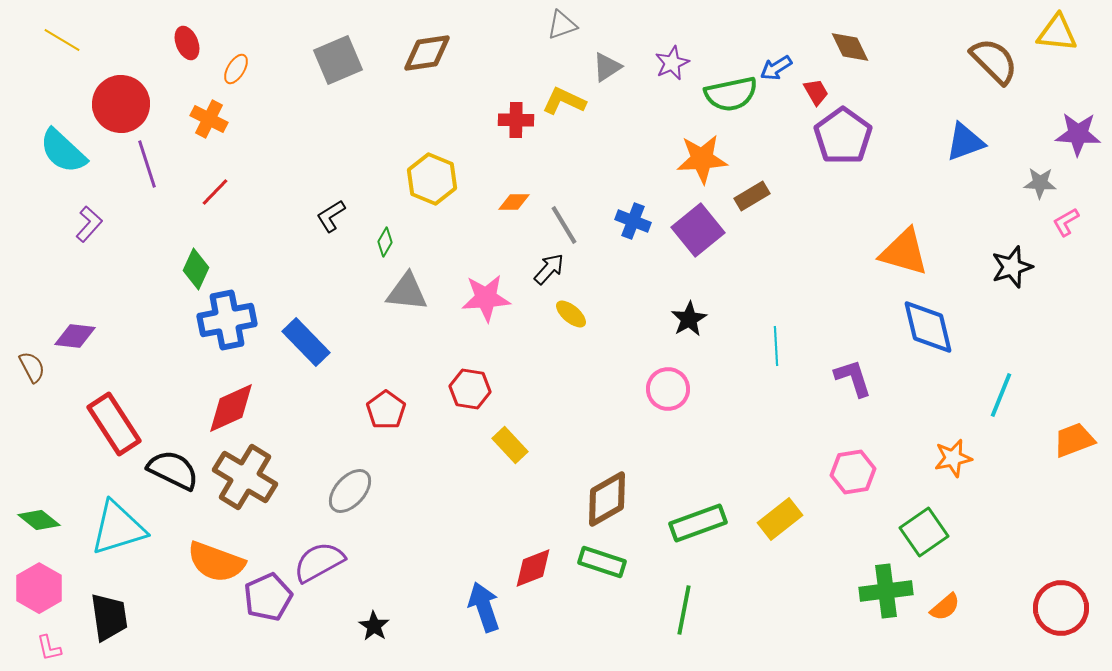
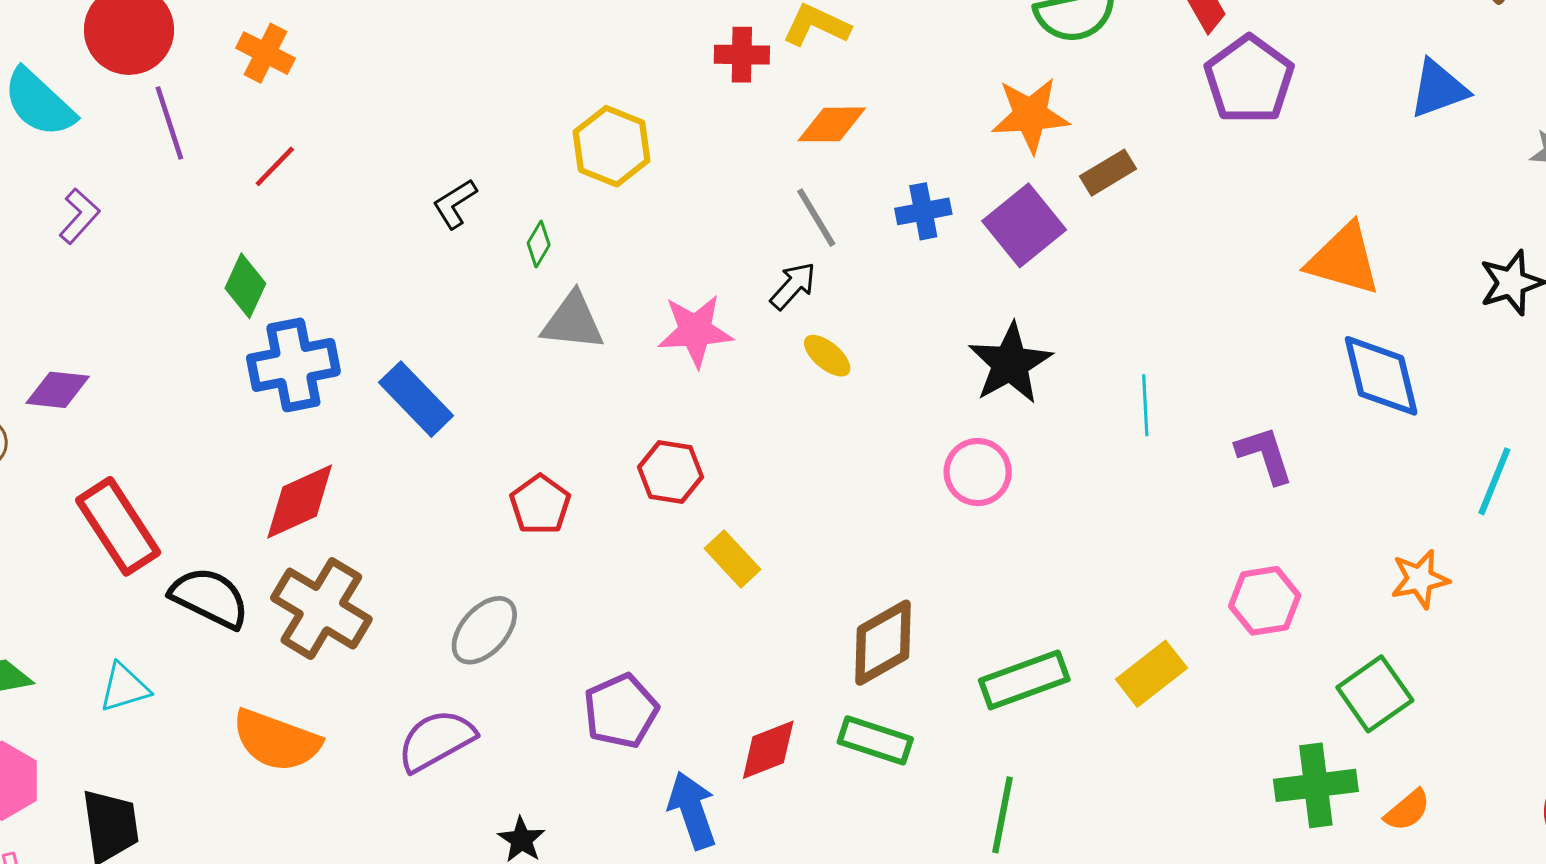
orange diamond: (514, 202) -> (832, 124), moved, size x1.4
blue cross: (633, 221) -> (923, 211), turned -32
black star: (689, 319) -> (1010, 363), size x1.5
cyan triangle: (118, 528) -> (124, 688), size x0.6
purple pentagon: (268, 597) -> (621, 711), moved

